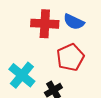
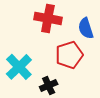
blue semicircle: (74, 22) -> (86, 28), moved, turned 40

